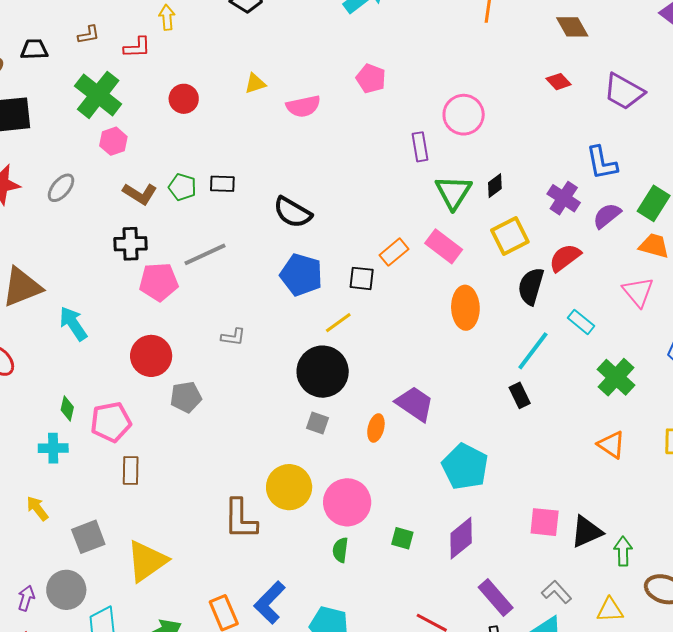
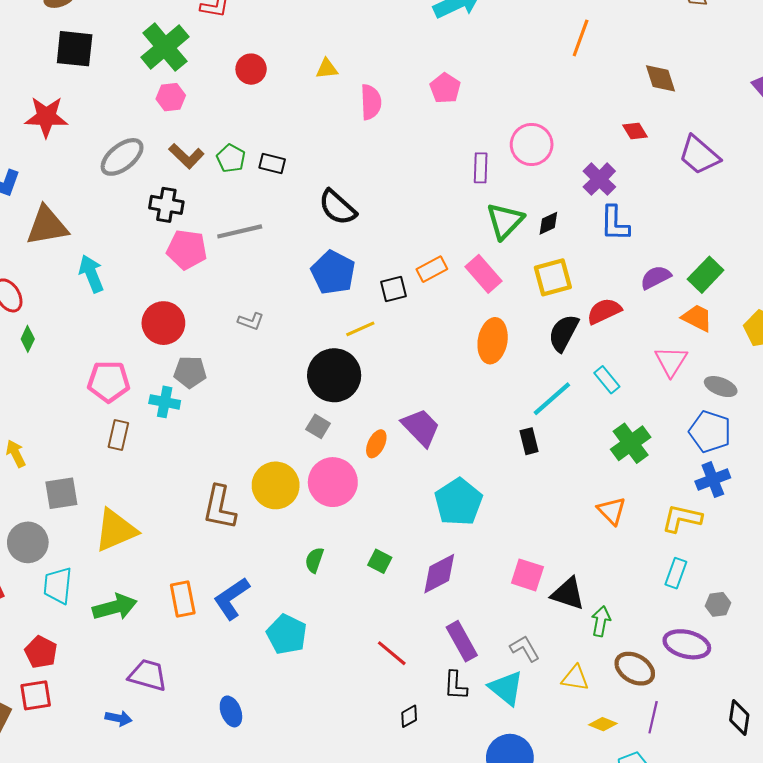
pink semicircle: (303, 106) -> (371, 102), turned -92
blue L-shape: (602, 163) -> (615, 223), moved
gray ellipse: (61, 188) -> (122, 157), moved, size x1.4
purple cross: (564, 198) -> (599, 179), moved
black square: (362, 278) -> (393, 289), turned -32
green diamond: (67, 409) -> (28, 339), moved
cyan cross: (53, 448) -> (165, 402), moved
pink circle: (347, 502) -> (333, 482), moved
black triangle: (587, 532) -> (568, 594), turned 30

